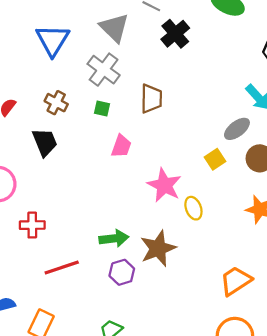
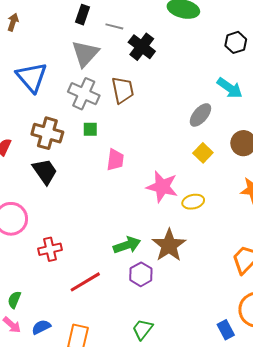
gray triangle: (114, 28) -> (85, 53), turned 40
brown trapezoid: (151, 99) -> (123, 90), moved
brown cross: (56, 103) -> (47, 133), size x1.4
gray ellipse: (237, 129) -> (200, 115), moved
yellow ellipse: (193, 208) -> (193, 202), turned -70

